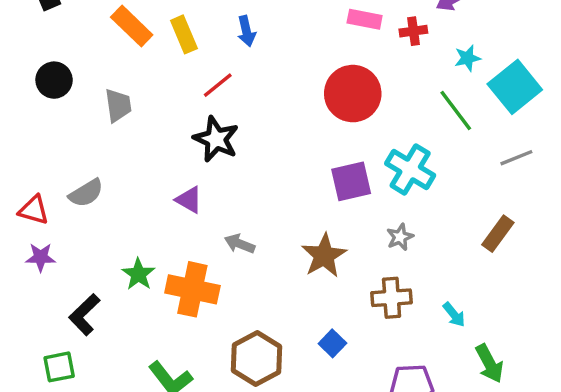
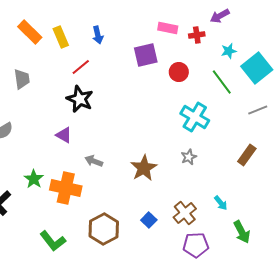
red circle: (353, 94) -> (179, 72), moved, size x0.6
purple square: (351, 181) -> (146, 55), moved
brown cross: (392, 298) -> (185, 213), moved, turned -35

